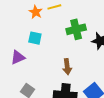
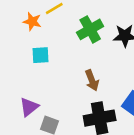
purple triangle: (18, 57) -> (29, 107), moved

